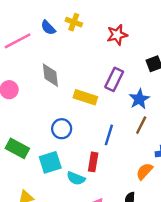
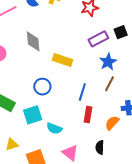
purple rectangle: (114, 79) -> (98, 39), moved, turned 36
red rectangle: (93, 162) -> (88, 114), moved

